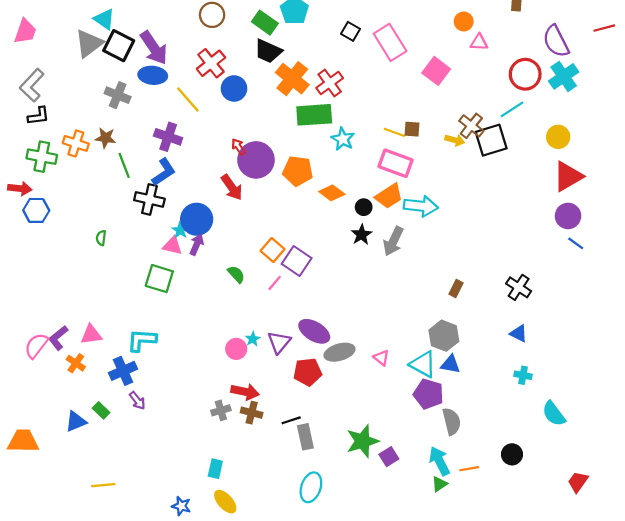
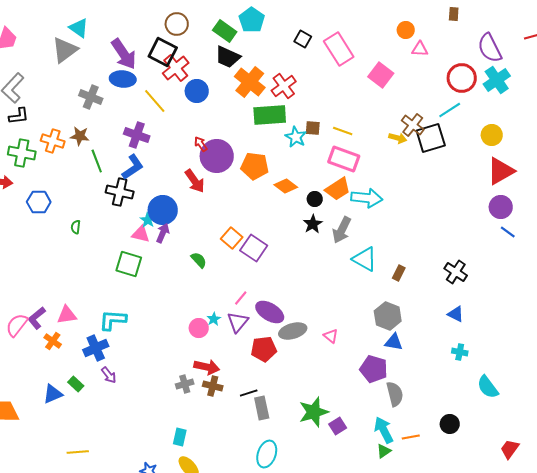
black square: (119, 46) -> (163, 52), moved
brown square: (412, 129) -> (313, 128), moved
blue hexagon: (36, 210) -> (39, 202), moved
pink line: (275, 283) -> (241, 298), moved
cyan triangle: (423, 364) -> (365, 259), moved

